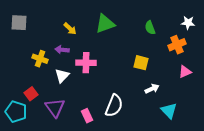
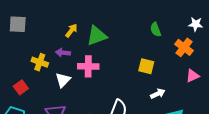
green triangle: (105, 24) -> (97, 36), moved
yellow arrow: (70, 29) -> (71, 31), turned -96
orange cross: (177, 45) -> (184, 47), turned -30
red square: (31, 94) -> (21, 87), moved

